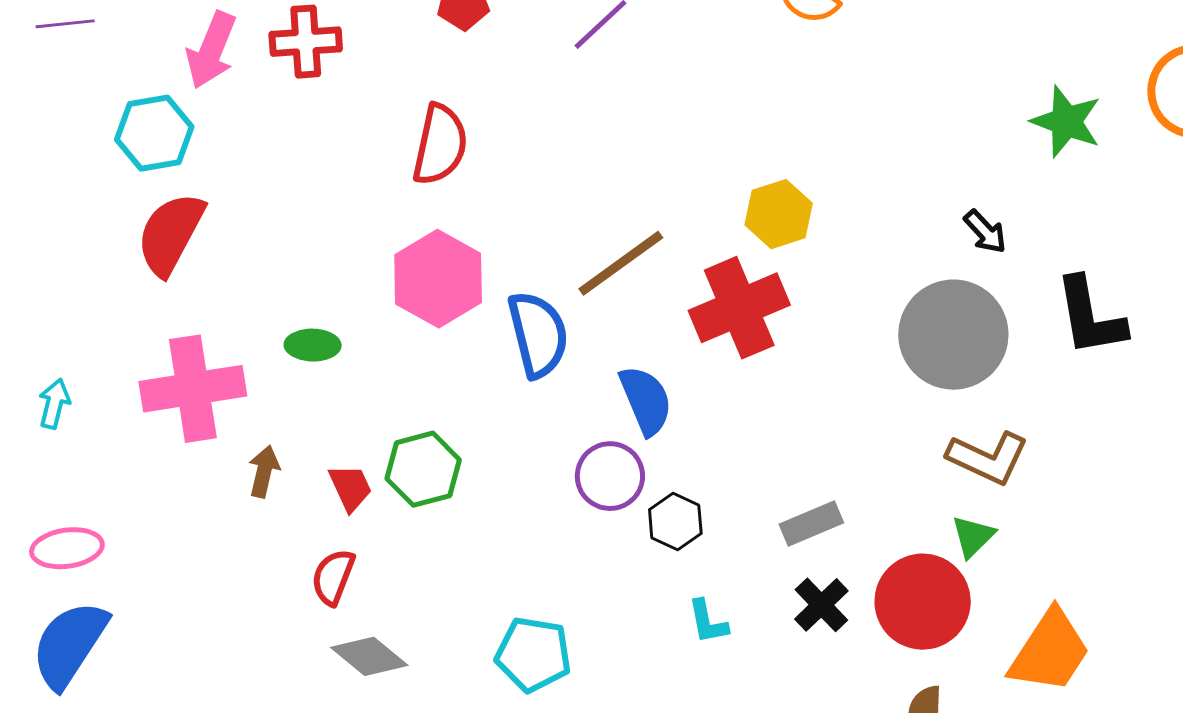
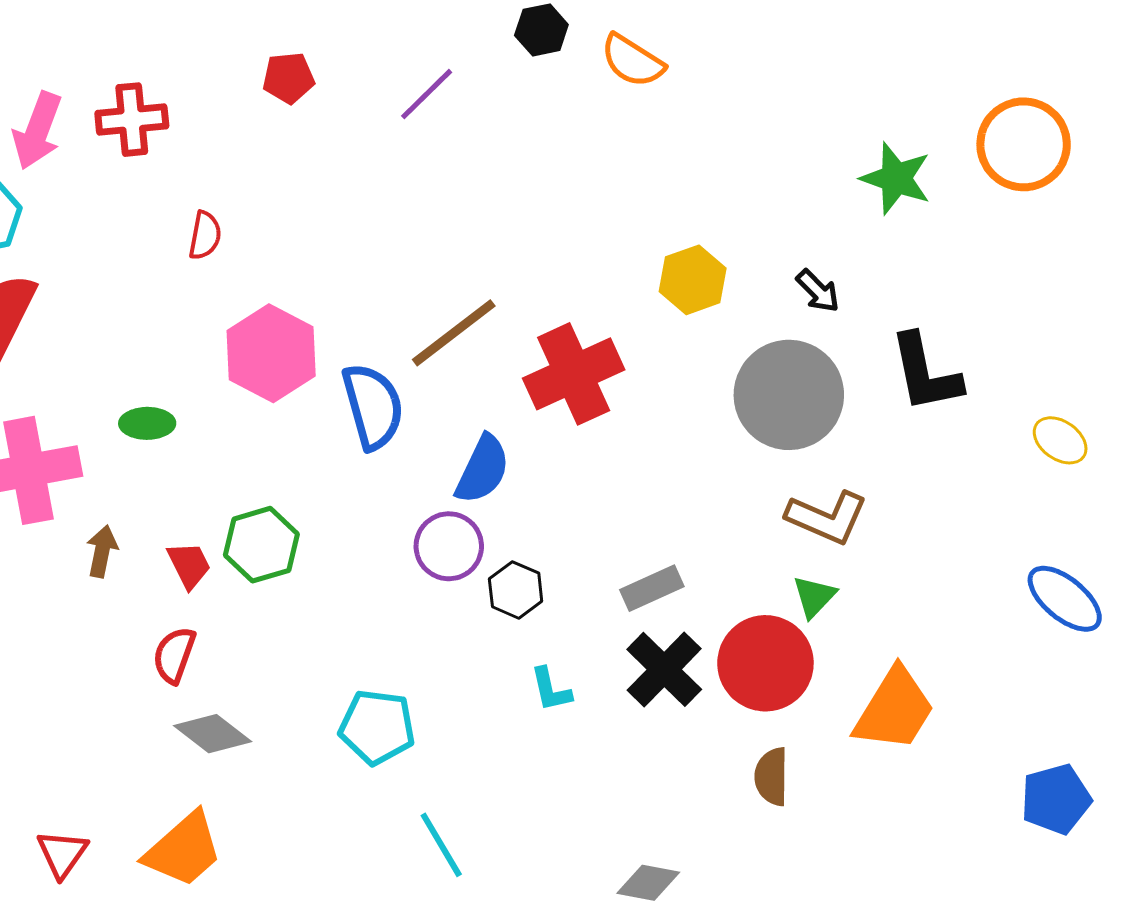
red semicircle: (440, 145) -> (205, 235), moved, size x0.6
yellow hexagon: (779, 214) -> (693, 280), moved
blue semicircle: (646, 400) -> (483, 469), turned 50
black cross: (821, 605) -> (664, 669), size x1.4

